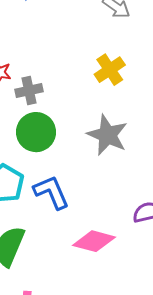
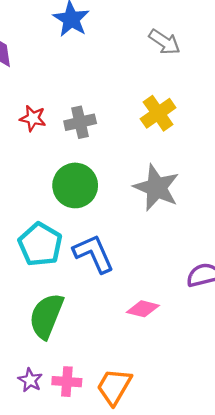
gray cross: (29, 90) -> (80, 122), moved
pink diamond: (94, 241) -> (143, 309), size x0.7

